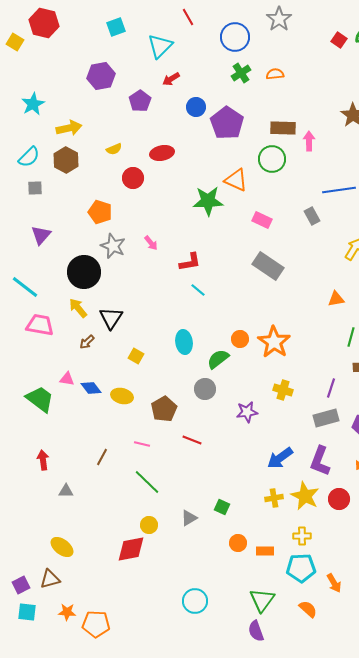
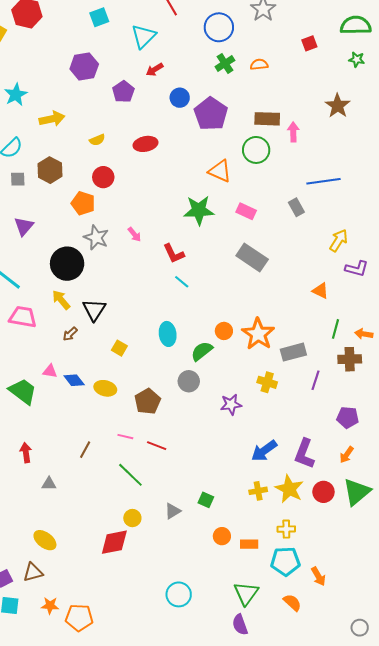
red square: (339, 40) -> (309, 43), moved, turned 35
brown hexagon: (66, 160) -> (50, 170), moved
red circle: (133, 178) -> (103, 177), moved
green star: (208, 201) -> (199, 210), moved
red L-shape: (190, 262) -> (174, 254), turned 75
orange triangle: (336, 299) -> (320, 291), turned 36
gray rectangle: (326, 418) -> (293, 352), moved
red line: (192, 440) -> (157, 446), moved

